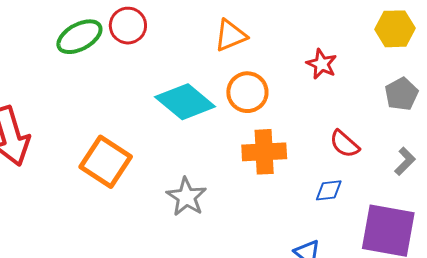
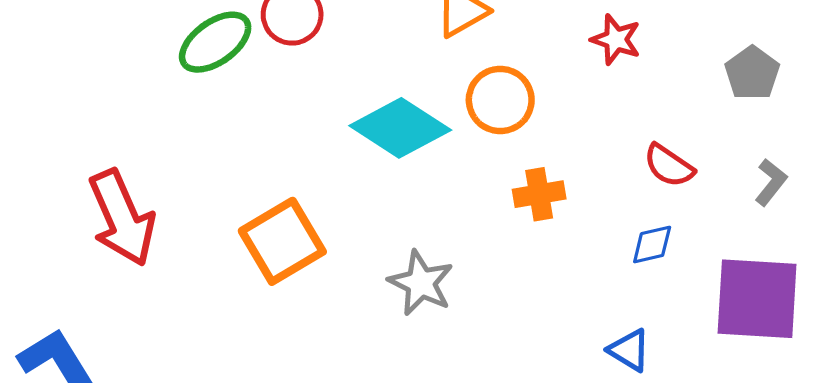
orange cross: (264, 152) -> (539, 194), size x0.7
orange square: (106, 162) -> (282, 241), turned 33

